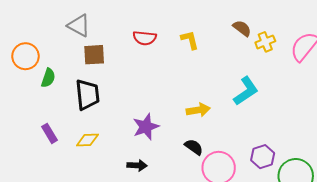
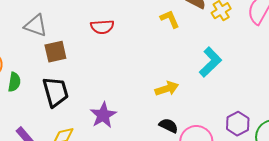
yellow L-shape: (190, 40) -> (170, 19), moved
purple star: (146, 127) -> (103, 115), moved

